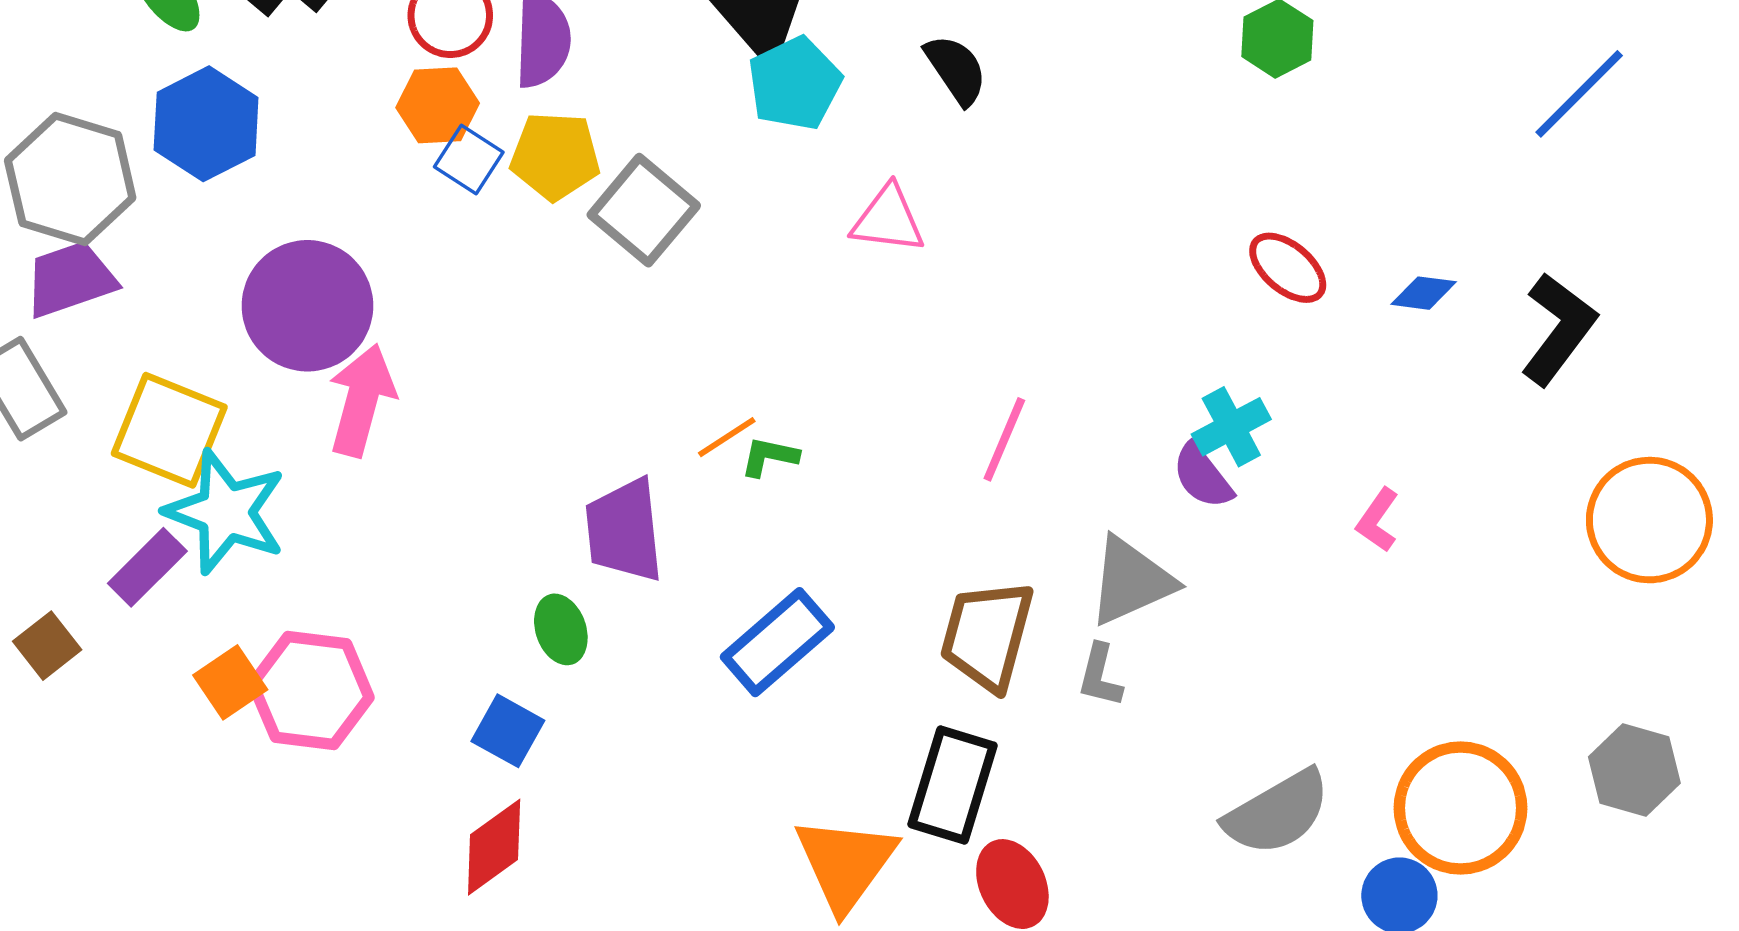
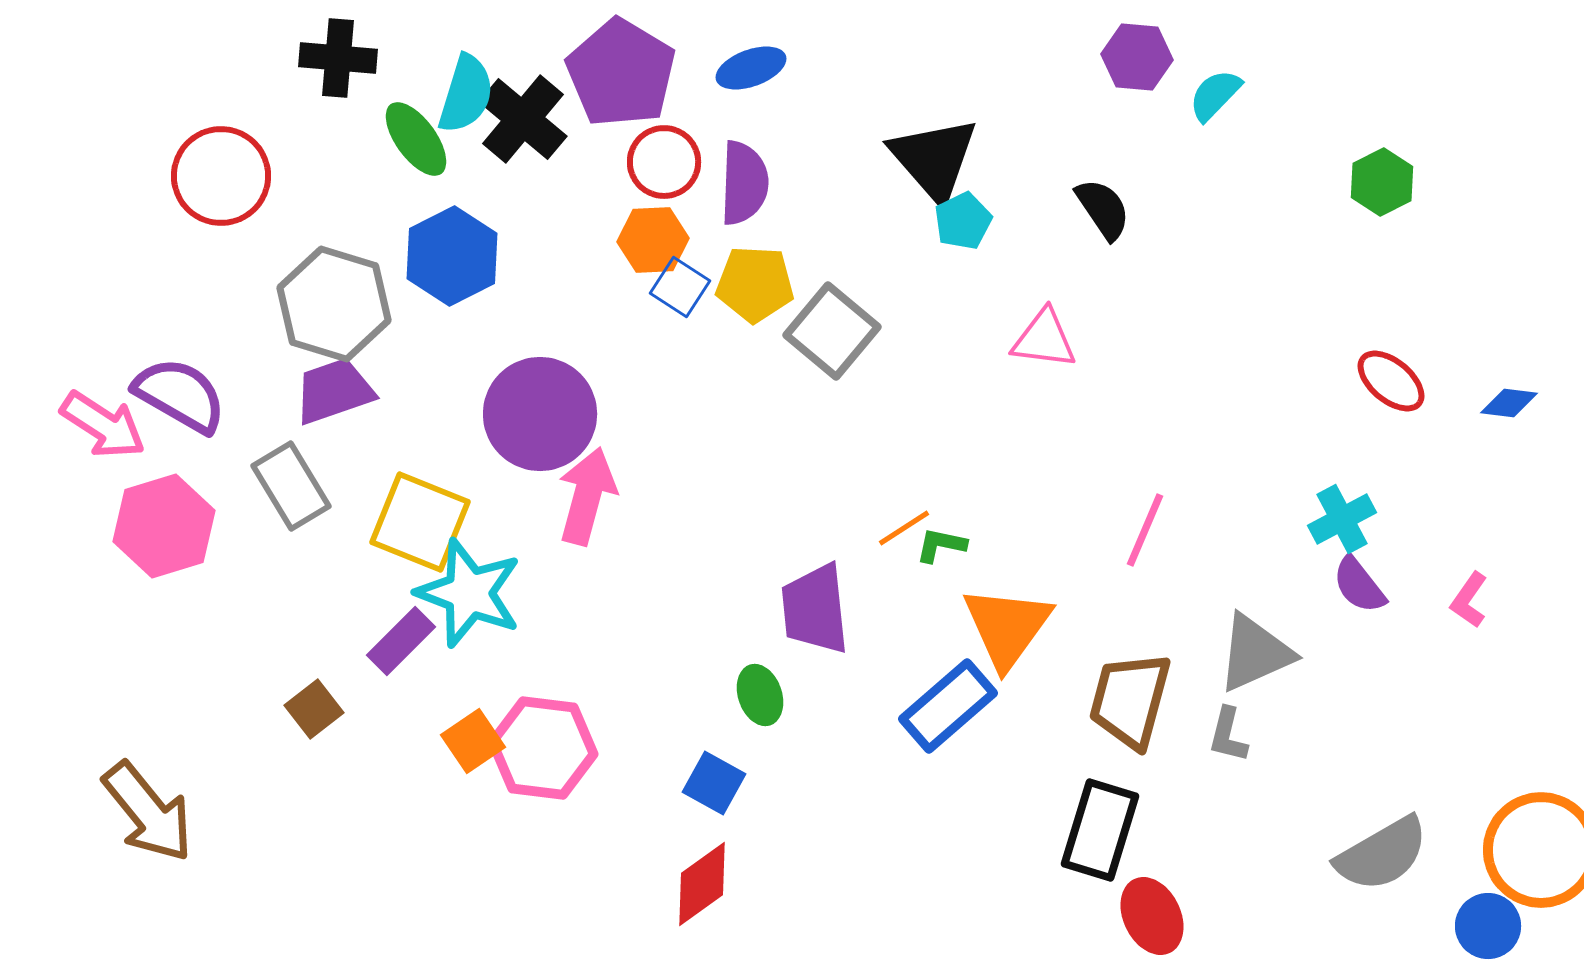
cyan pentagon: (795, 83) -> (963, 221), size x0.7
purple semicircle: (1202, 476) -> (1359, 585), moved
orange triangle: (845, 863) -> (1007, 627), moved

